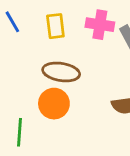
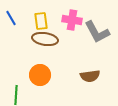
brown ellipse: (61, 72) -> (45, 39), moved

